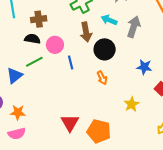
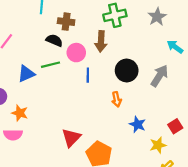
cyan arrow: (109, 20) -> (175, 47), moved
gray arrow: (134, 27) -> (159, 76), moved
brown arrow: (86, 32) -> (101, 41), moved
blue star: (144, 67) -> (137, 124), moved
yellow star: (132, 104) -> (158, 145), moved

